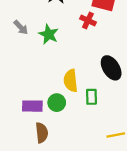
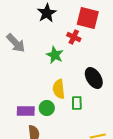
gray arrow: (21, 27) -> (16, 43), size x1.5
green star: (49, 34) -> (55, 55), moved

